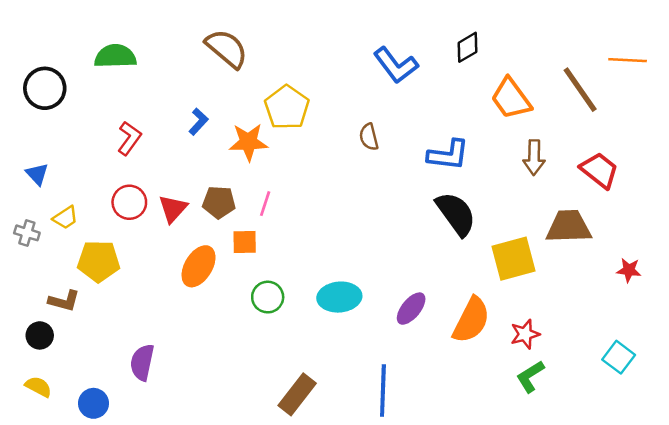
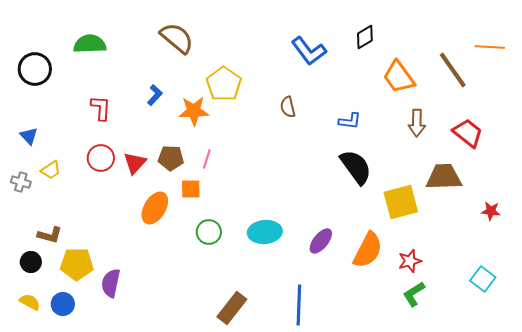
red L-shape: (129, 138) -> (101, 108), turned -32
blue L-shape: (448, 155) -> (350, 121), size x0.7
yellow pentagon: (99, 261) -> (77, 264), moved
blue circle: (93, 403) -> (63, 304), moved

